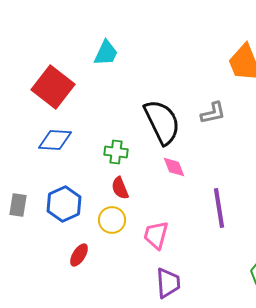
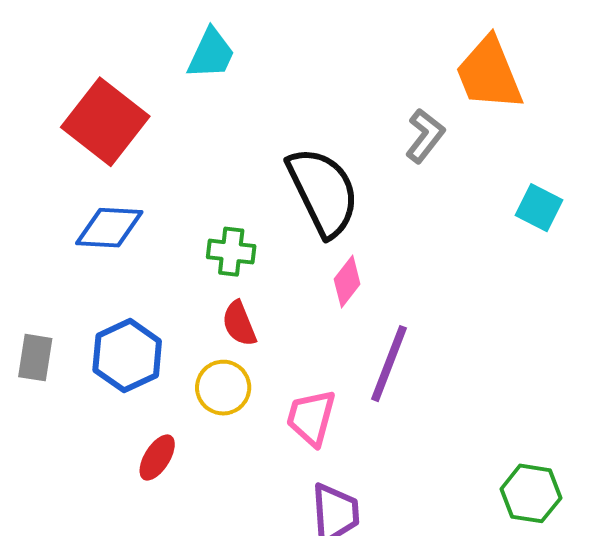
gray L-shape: (213, 113) -> (425, 136), moved, turned -40
pink diamond: (174, 167) -> (347, 282), turned 60
purple line: (219, 208) -> (389, 364), moved, turned 30

